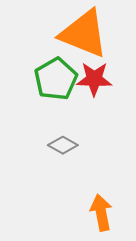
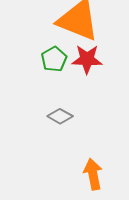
green pentagon: (56, 79) -> (54, 59), size x0.7

